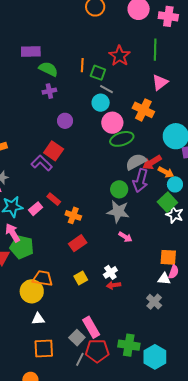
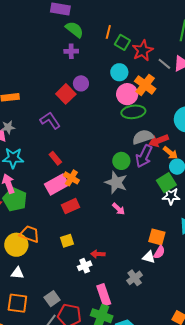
red star: (120, 56) -> (143, 51), moved
gray line: (106, 89) -> (164, 64), moved
orange cross: (143, 110) -> (145, 85), moved
red square: (54, 151) -> (66, 94), moved
pink rectangle: (36, 209) -> (57, 184), moved, size x1.6
white star: (175, 215) -> (171, 196), turned -30
white cross: (110, 272) -> (85, 266), moved
pink rectangle: (91, 327) -> (104, 295), moved

